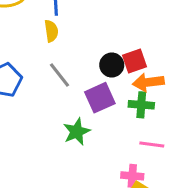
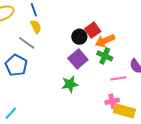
gray line: (59, 75) -> (27, 43), moved
green cross: (141, 105) -> (105, 56), turned 35
green star: (77, 132) -> (70, 84), turned 30

